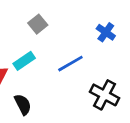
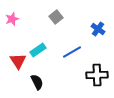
gray square: (38, 24) -> (56, 17), moved
black cross: (105, 95) -> (97, 75), turned -30

